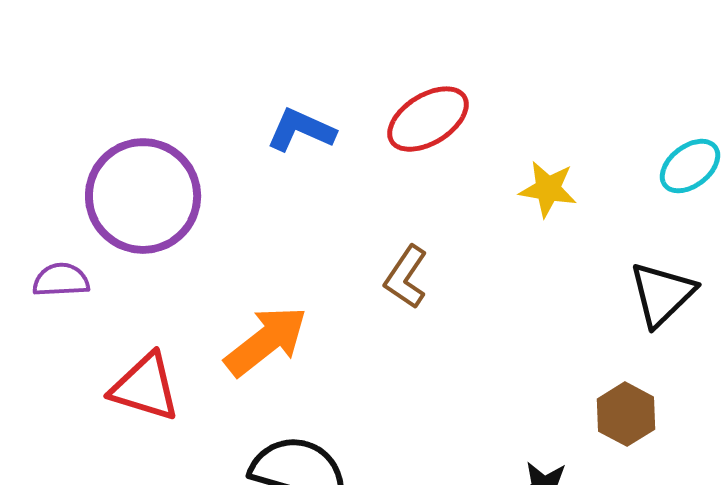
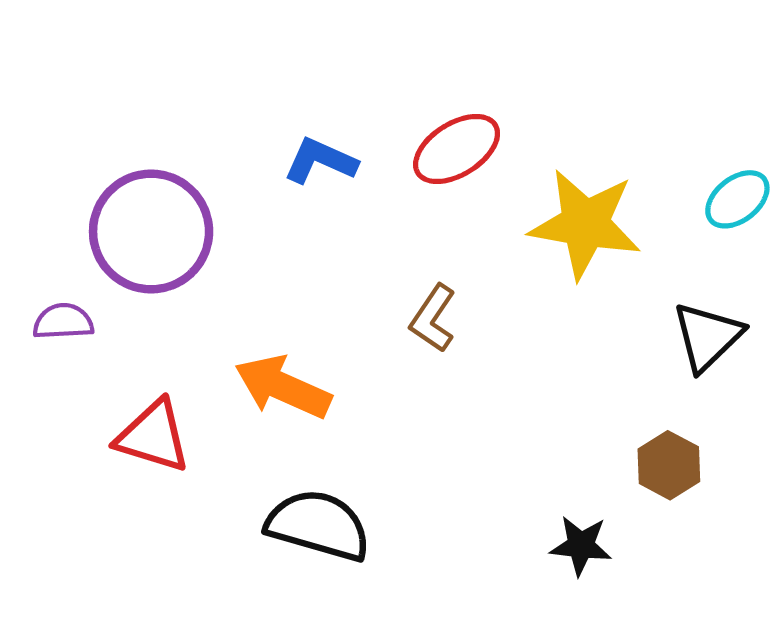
yellow star: (548, 189) -> (585, 224), size x1.8
orange arrow: (266, 341) -> (283, 387), turned -118

